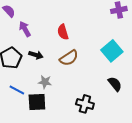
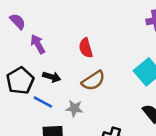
gray star: (45, 82) -> (74, 108), moved
blue line: (17, 90) -> (43, 102), moved

